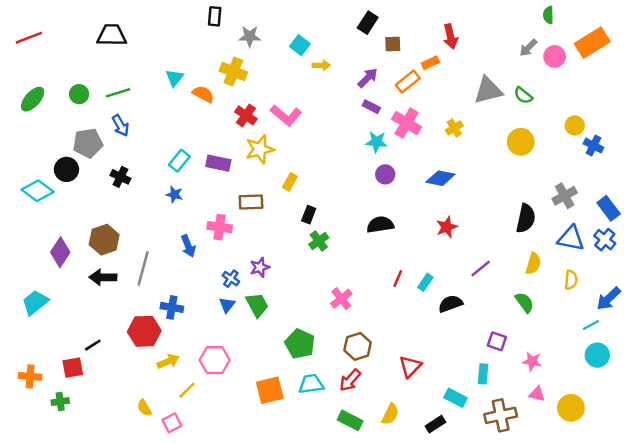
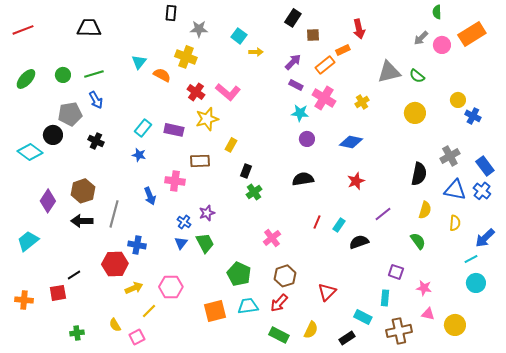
green cross: (60, 402) -> (77, 333), moved

